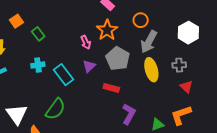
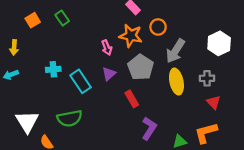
orange circle: (141, 20) -> (158, 27), moved
orange star: (107, 30) -> (131, 36), turned -30
green rectangle: (38, 34) -> (62, 18), moved
red rectangle: (111, 88) -> (132, 99), turned 42
green semicircle: (55, 109) -> (70, 118), turned 40

